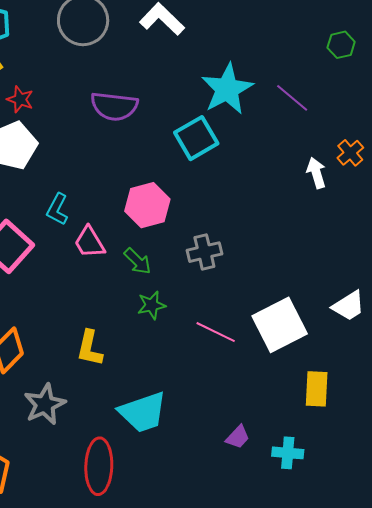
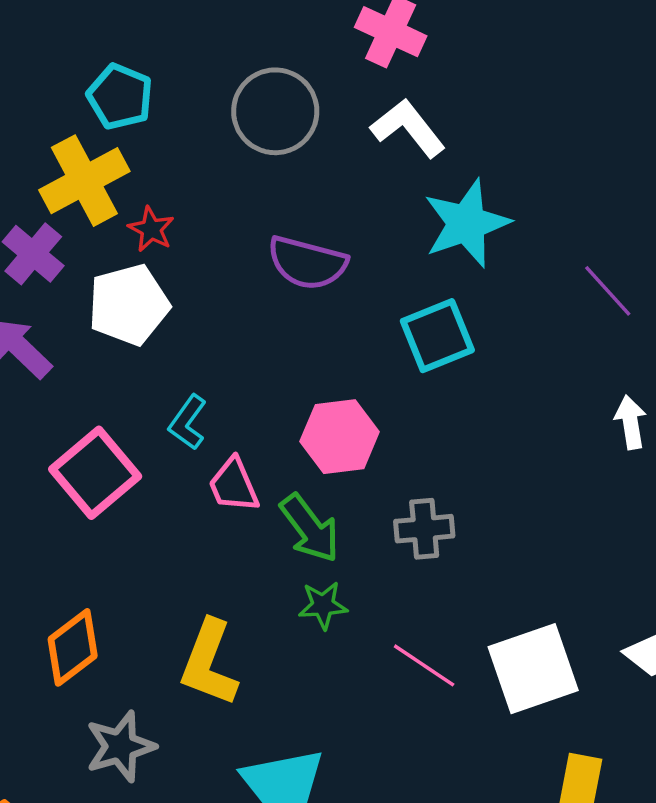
cyan star: (227, 89) -> (467, 223), moved
green arrow: (137, 261) -> (310, 528), size x1.4
yellow L-shape: (90, 348) -> (209, 663), size x1.4

